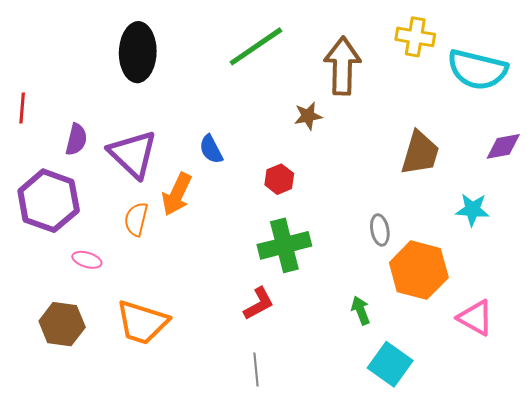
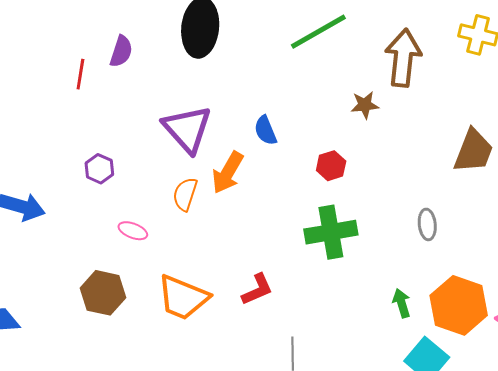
purple semicircle: (76, 139) -> (121, 51), moved
purple hexagon: (49, 201) -> (99, 169), size x0.5
orange hexagon: (419, 270) -> (459, 305), moved
red L-shape: (259, 304) -> (257, 289), moved

